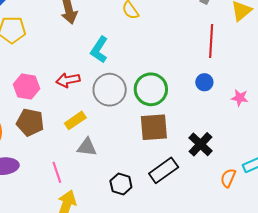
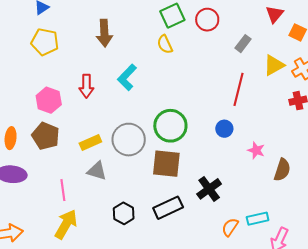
red arrow: (68, 80) -> (86, 86), moved, turned -90
gray circle: (110, 90) -> (129, 140), moved

